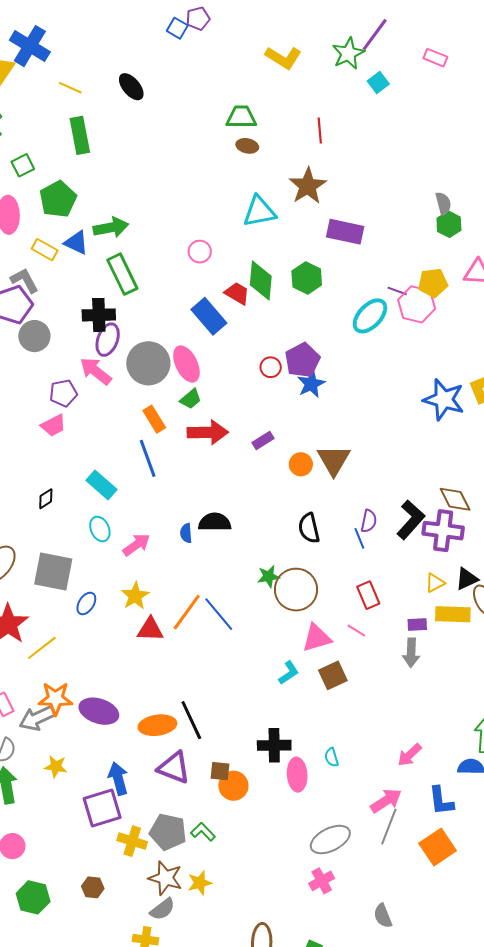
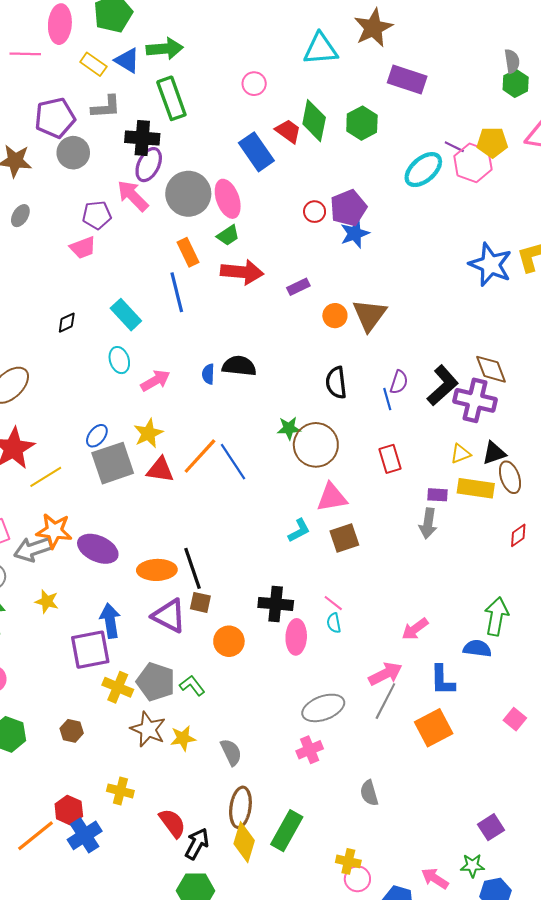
gray L-shape: (25, 280) -> (106, 107), moved, turned 108
gray square: (53, 572) -> (113, 463), moved, turned -36
pink line: (356, 631) -> (333, 603), moved
brown square: (220, 771) -> (200, 602), moved
gray semicircle: (163, 909) -> (231, 752), moved, turned -84

